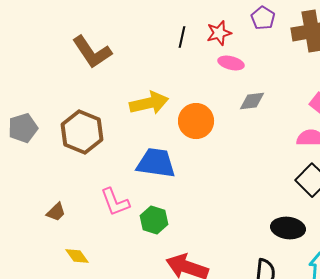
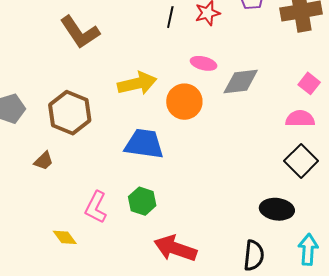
pink ellipse: (231, 63) -> (204, 63), moved
gray diamond: (252, 101) -> (241, 81), size x1.4
pink L-shape: (115, 202) -> (96, 207), moved, turned 48
brown trapezoid: (56, 212) -> (44, 161), moved

